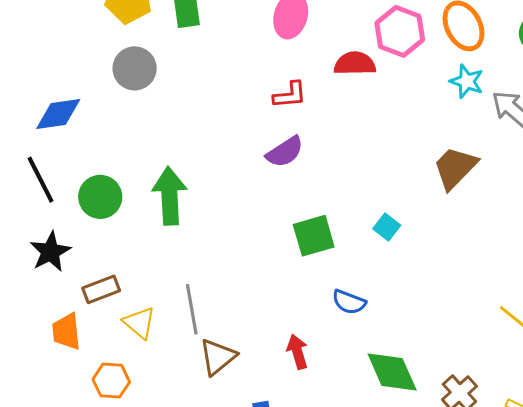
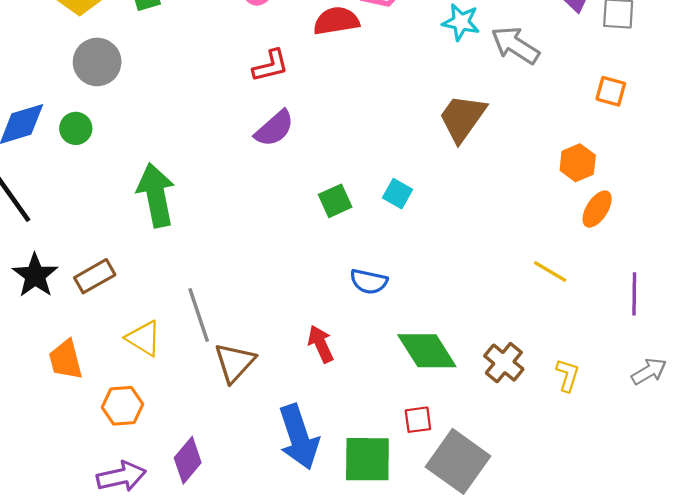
green circle: (100, 197) -> (76, 128), moved, size x0.7
green square: (314, 236) -> (335, 201), moved, size x0.7
brown rectangle: (101, 289) -> (95, 276), moved

